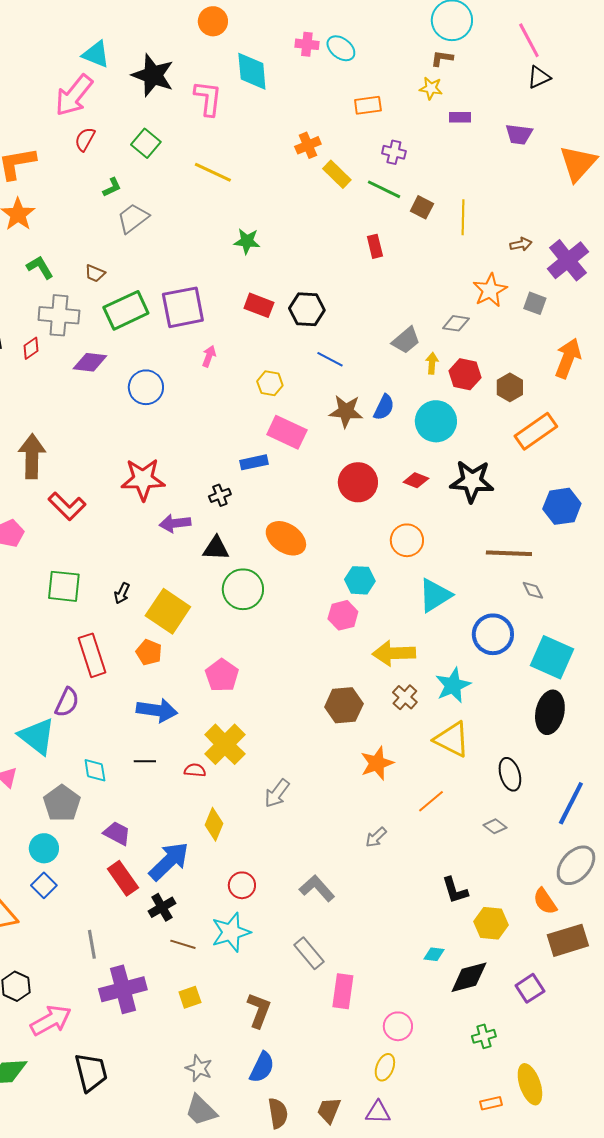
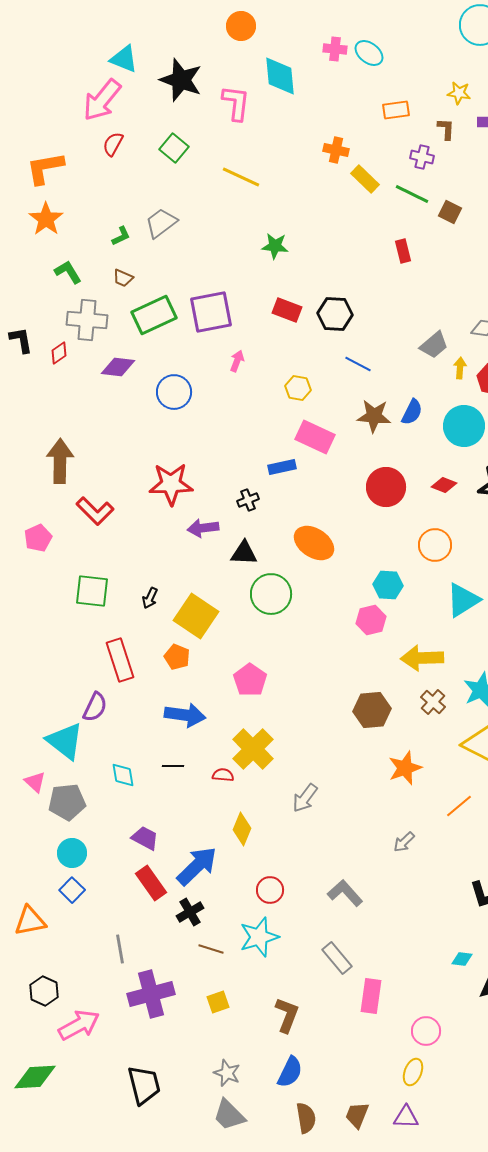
brown L-shape: (442, 58) -> (446, 129), moved, turned 85
orange cross: (308, 145) -> (336, 150), turned 35
green L-shape: (112, 187) -> (121, 236), moved
gray pentagon: (62, 803) -> (67, 802), moved, turned 30
black trapezoid: (91, 1072) -> (144, 1085), moved

